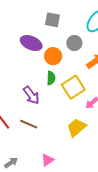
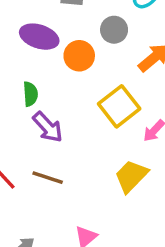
green semicircle: (51, 78) -> (30, 94), moved

